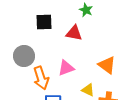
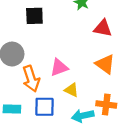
red triangle: (74, 33) -> (103, 28), moved
yellow triangle: (88, 90) -> (71, 90), moved

